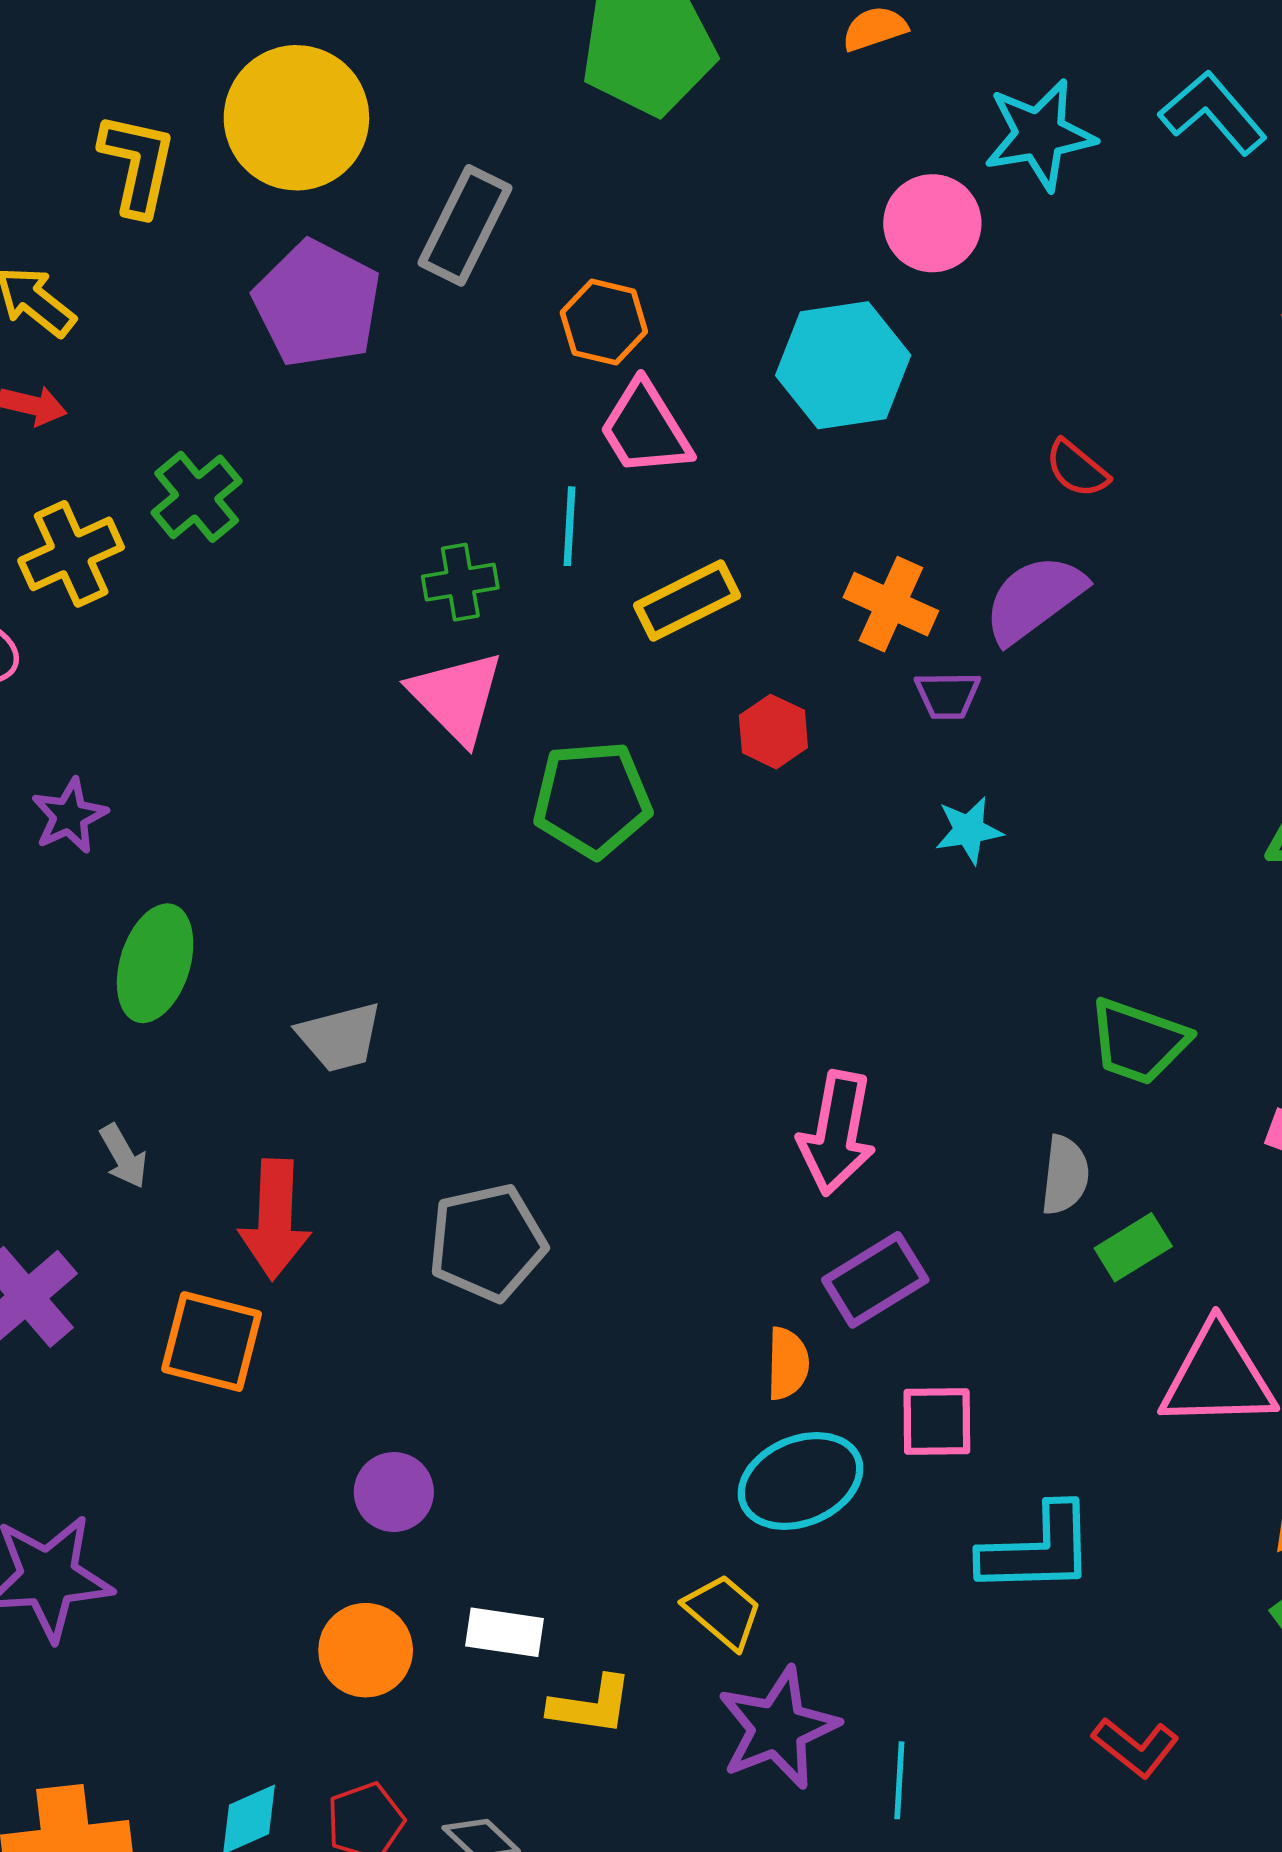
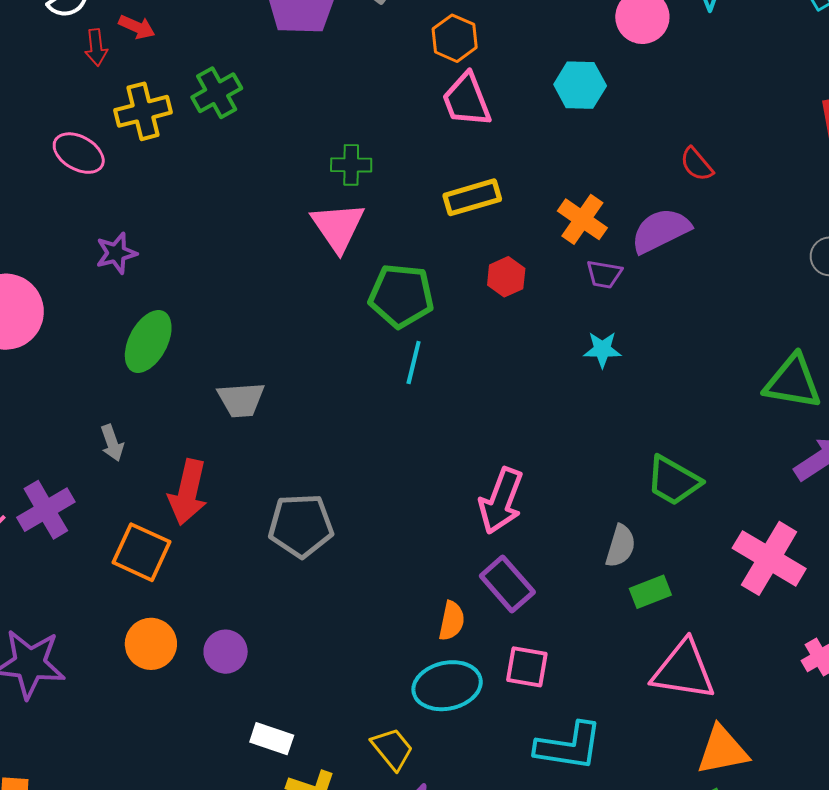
cyan hexagon: (843, 365) -> (580, 85), size x0.7
cyan line: (570, 526) -> (414, 363), moved
purple rectangle: (875, 1280) -> (507, 584), turned 70
orange circle: (366, 1650) -> (151, 644), moved

